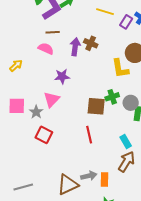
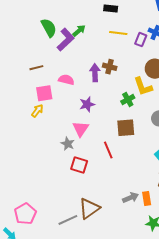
brown line: (53, 32) -> (36, 68), moved
yellow arrow: (16, 66) -> (37, 111), moved
green cross: (112, 97) -> (128, 100), moved
pink square: (17, 106) -> (44, 93), moved
red line: (89, 135) -> (108, 150), moved
brown triangle: (68, 185) -> (89, 208), moved

